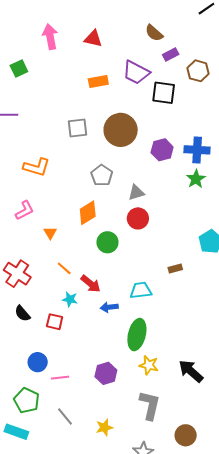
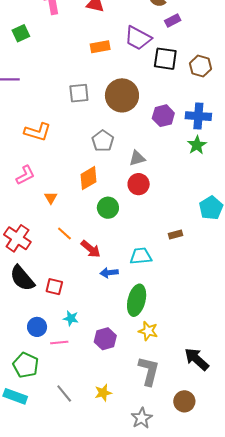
brown hexagon: (198, 71) -> (200, 66), moved
cyan star: (70, 299) -> (71, 318), moved
black semicircle: (22, 314) -> (22, 278), size x1.6
black arrow: (191, 371) -> (197, 359), moved
gray line: (65, 416) -> (64, 393), moved

